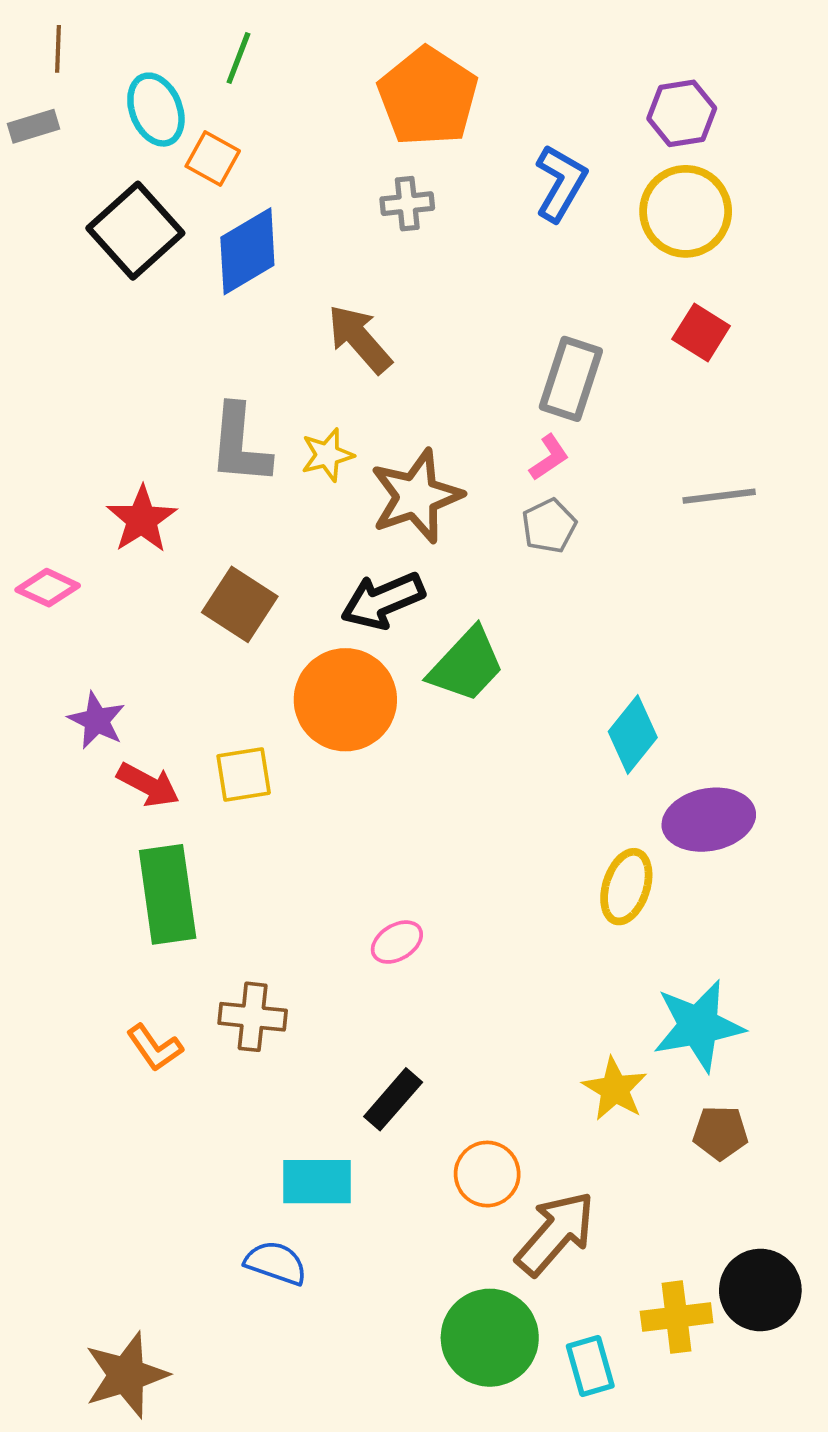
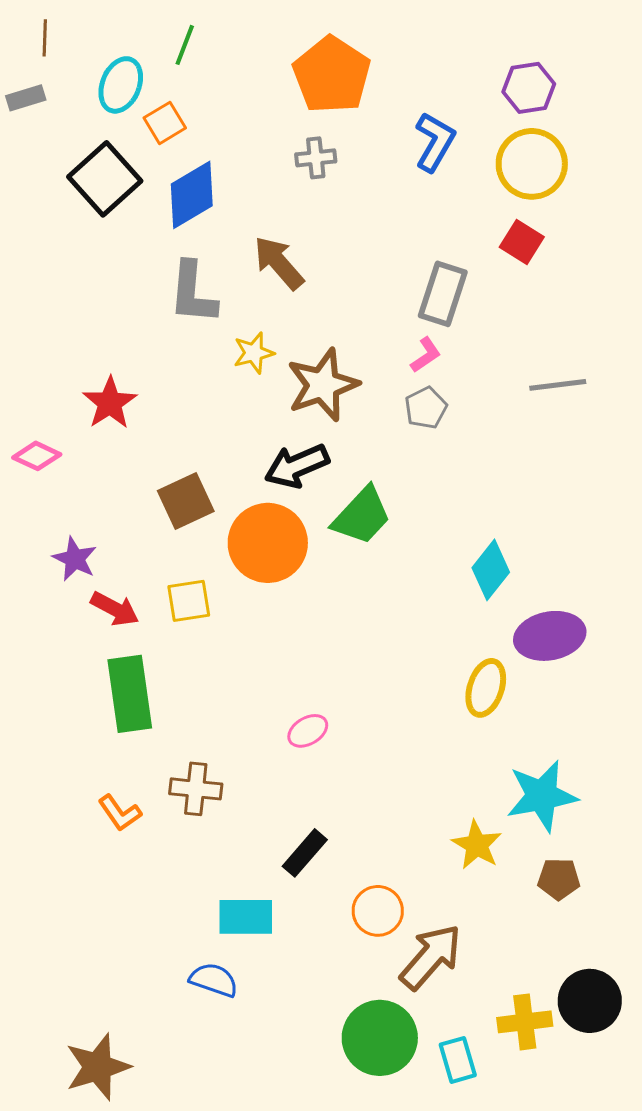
cyan ellipse: (156, 110) -> (121, 85), turned 44
orange square: (213, 159) -> (165, 123), turned 30
red square: (701, 332) -> (522, 242), moved
gray L-shape: (240, 445) -> (193, 293), moved
brown square: (240, 604) -> (186, 501), moved, turned 32

